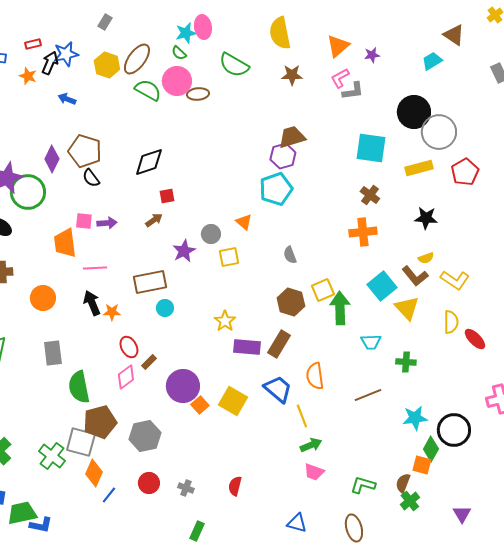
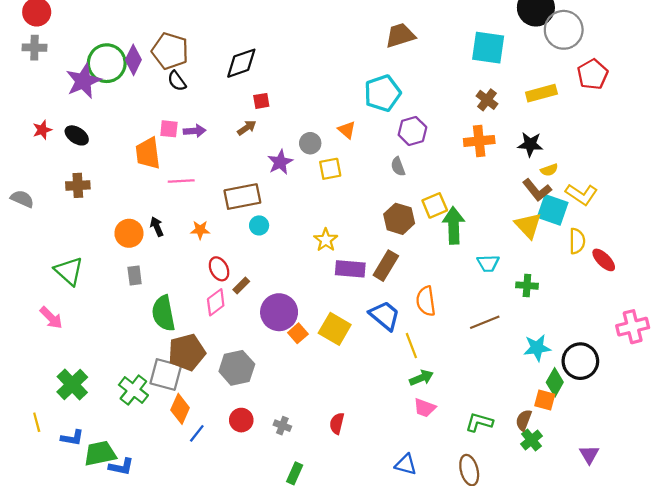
purple hexagon: (283, 156) -> (412, 131), moved
yellow rectangle: (419, 168) -> (541, 93), moved
green circle: (28, 192) -> (107, 63), moved
black star: (426, 218) -> (530, 144), moved
cyan square: (382, 286) -> (553, 210), moved, turned -32
orange circle: (43, 298) -> (129, 233), moved
black arrow: (92, 303) -> (157, 227), moved, size x0.7
gray rectangle: (53, 353) -> (135, 276), size x0.7

